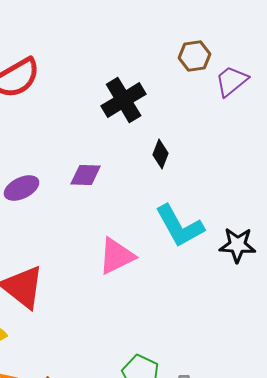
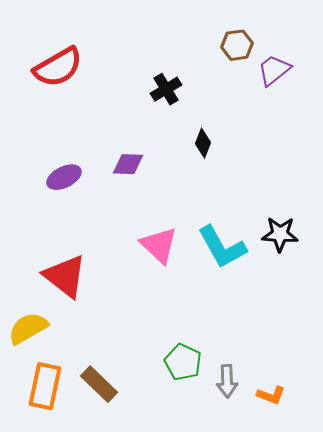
black cross: (124, 100) -> (166, 89), size x0.7
cyan L-shape: (180, 226) -> (222, 247), moved
pink triangle: (117, 256) -> (159, 245), turned -51

